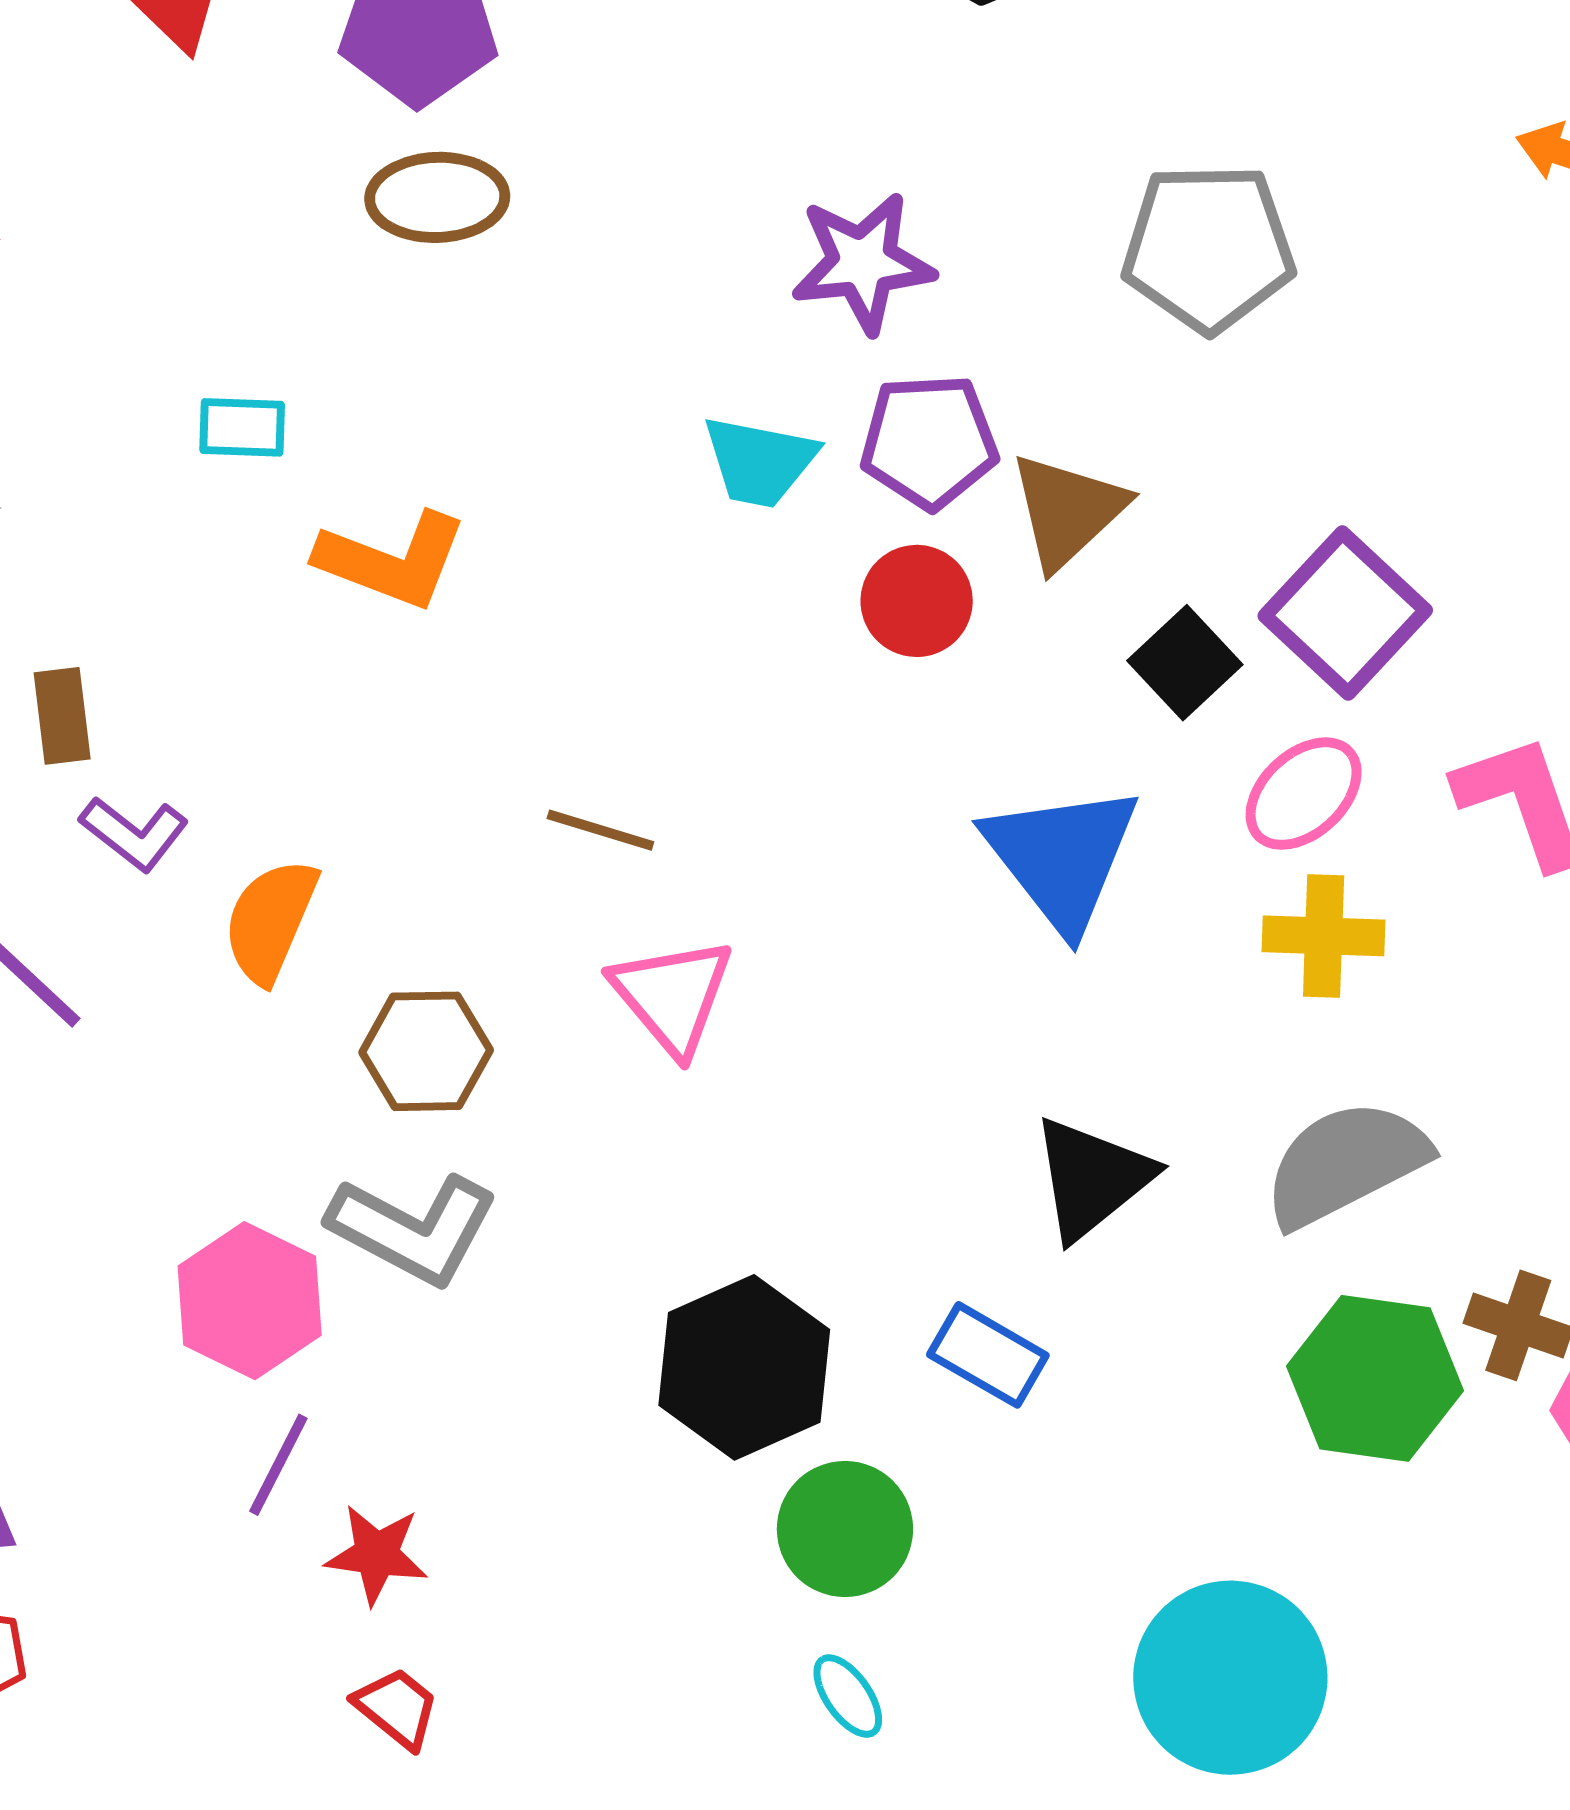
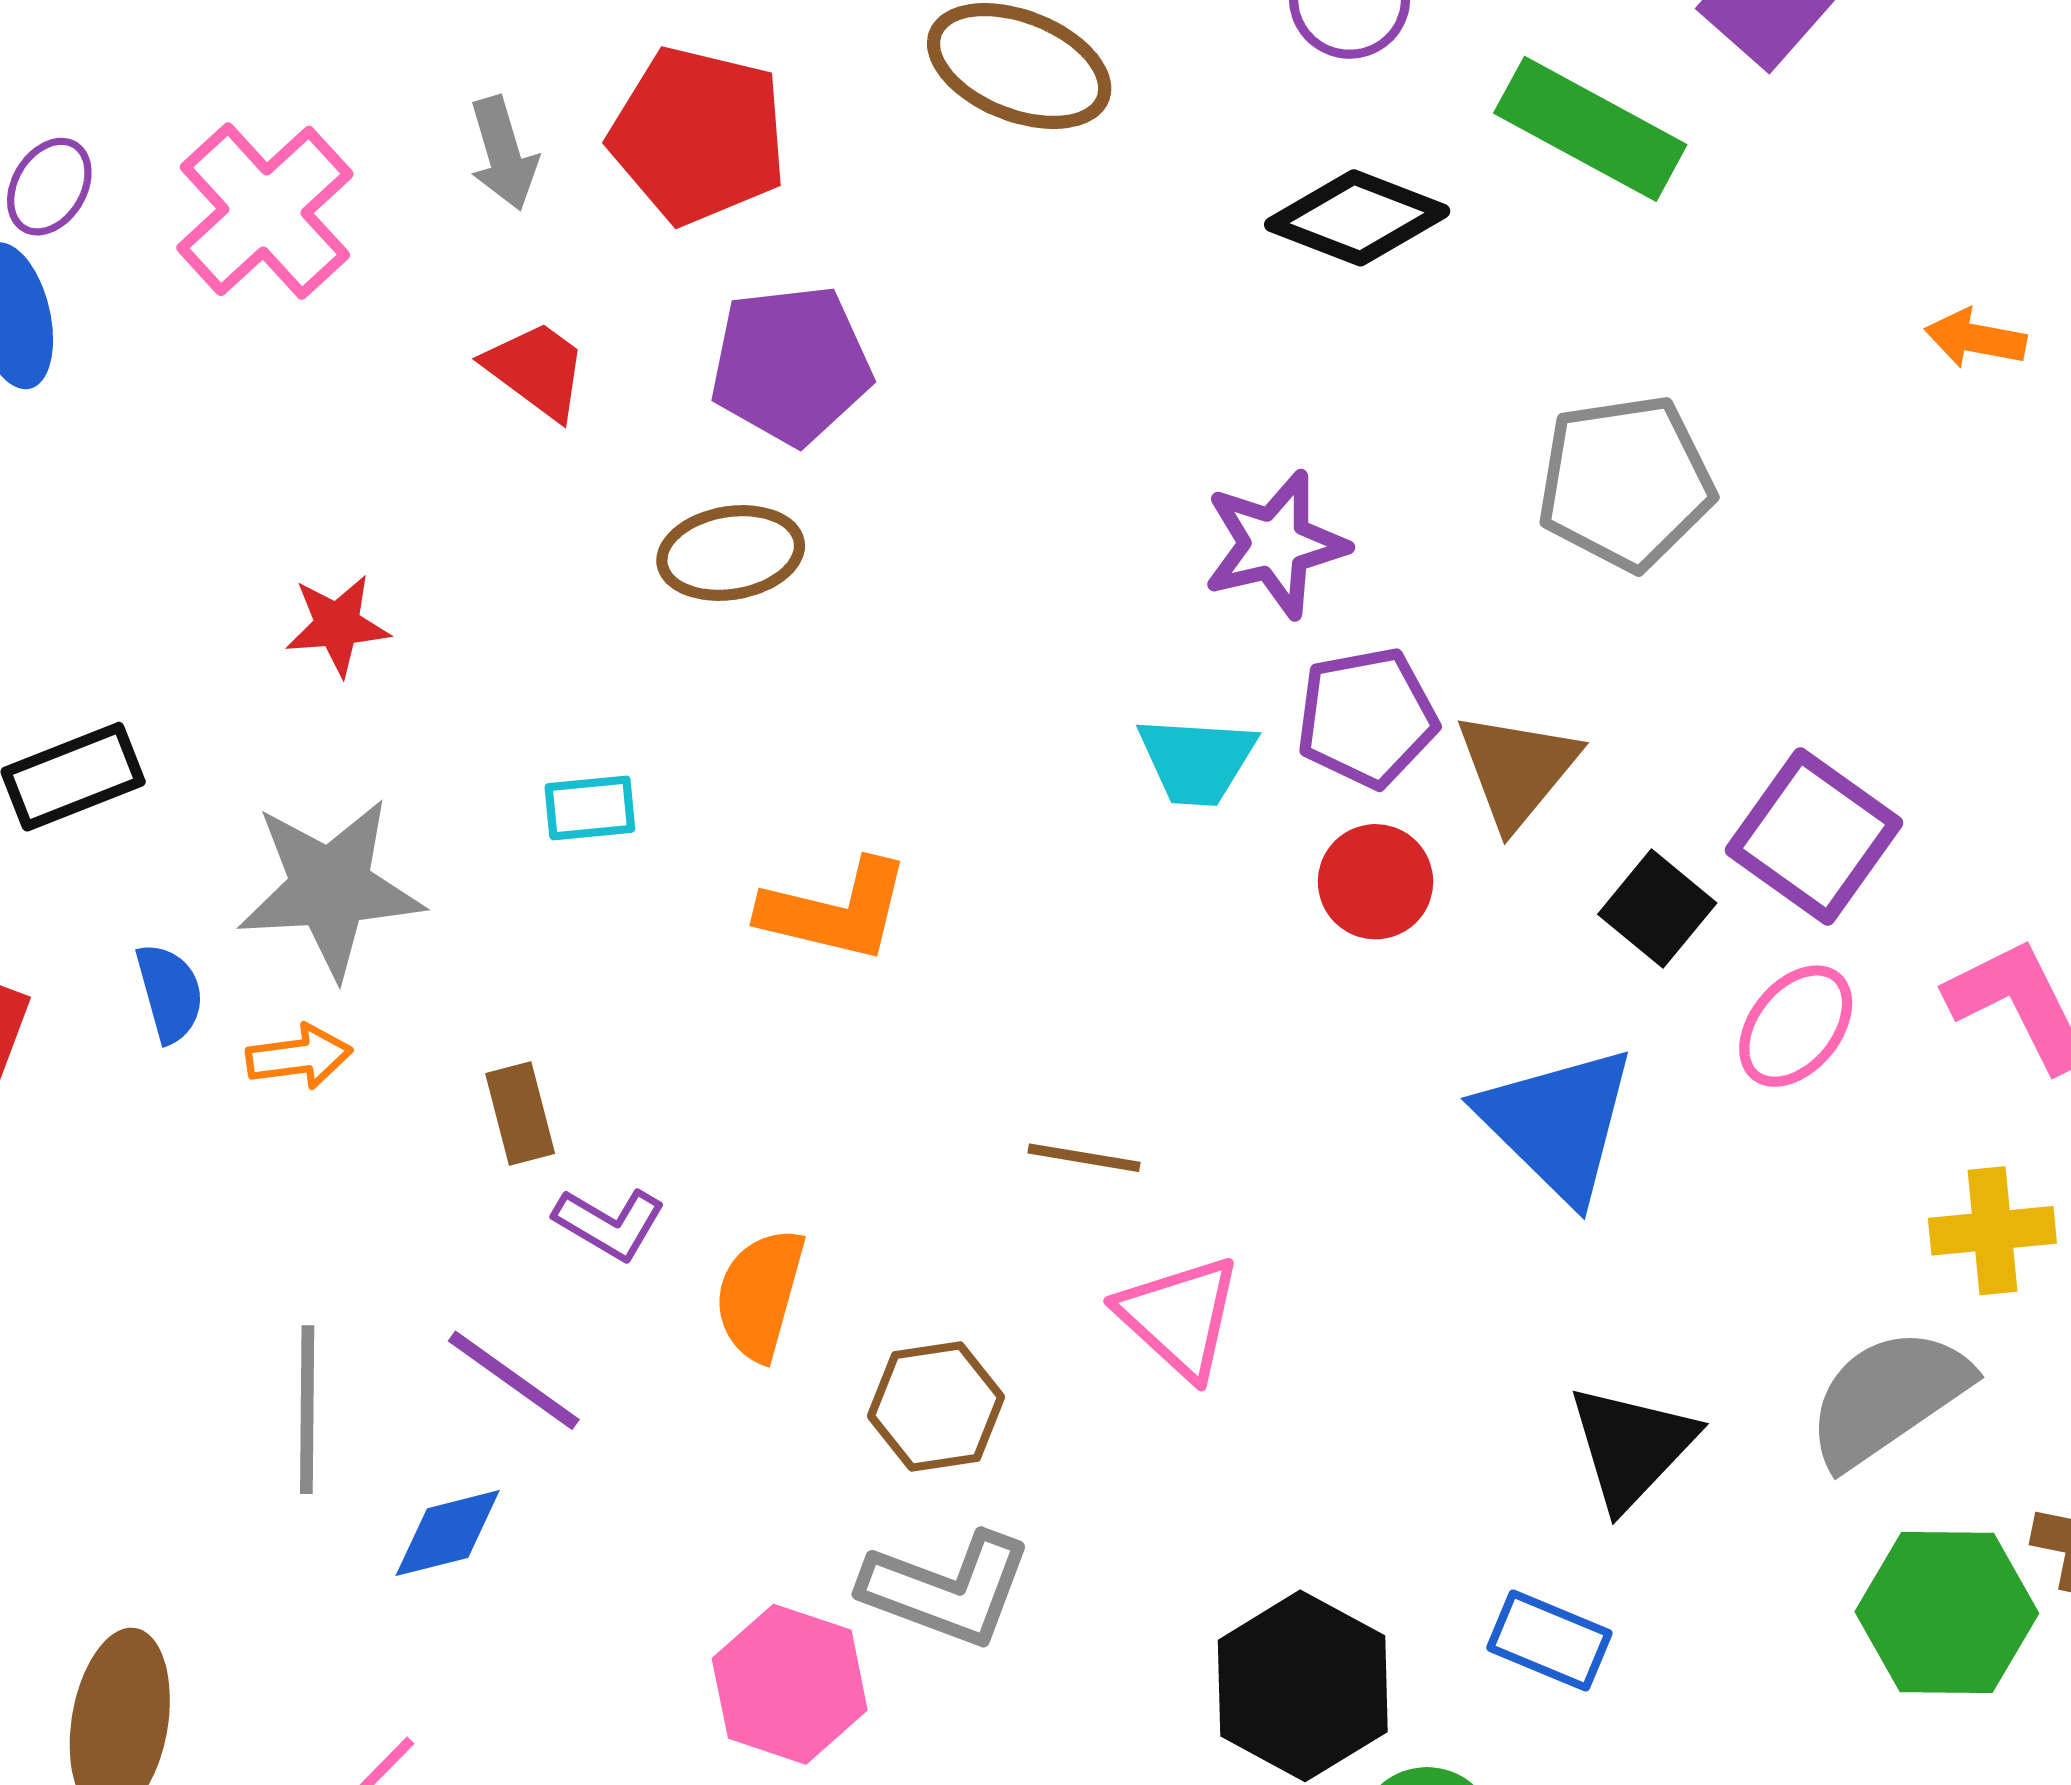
brown ellipse: (437, 197) -> (731, 553), moved
cyan rectangle: (242, 427) -> (590, 808), moved
yellow cross: (1324, 936) -> (1992, 1231), moved

